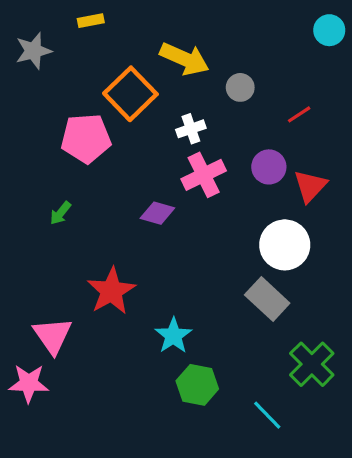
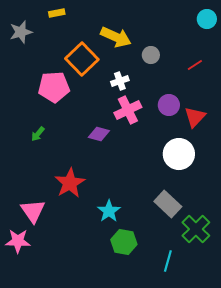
red line: (299, 114) -> (195, 65), moved
gray rectangle: (267, 299) -> (168, 204), moved
cyan line: (267, 415) -> (168, 261), turned 60

